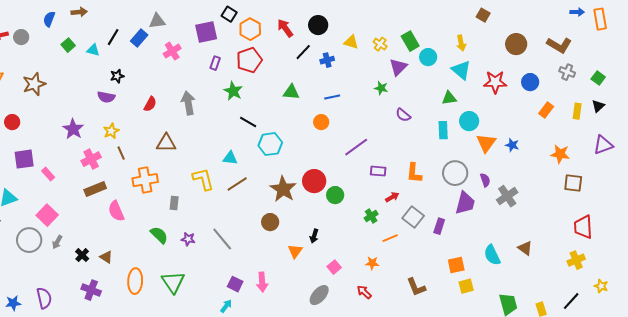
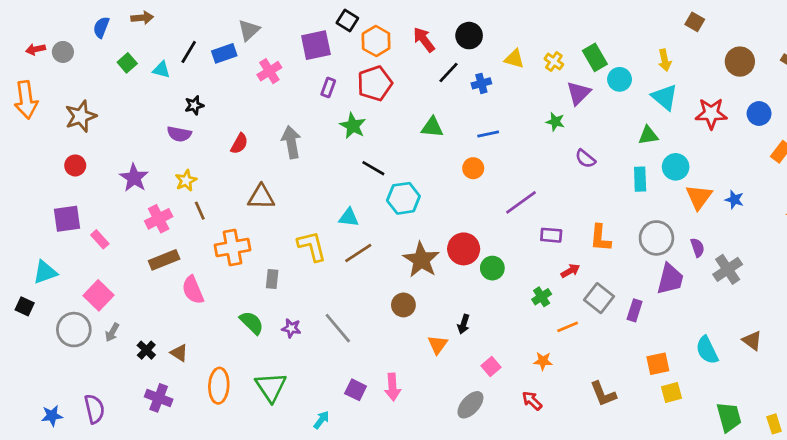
gray triangle: (157, 21) -> (249, 30), turned -36
blue rectangle: (139, 38) -> (224, 53), turned 30
red circle: (12, 122) -> (75, 165), moved
cyan arrow: (226, 306) -> (321, 420), moved

